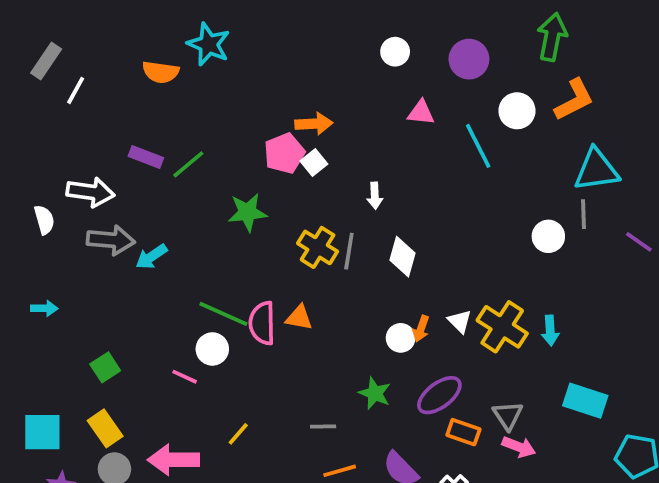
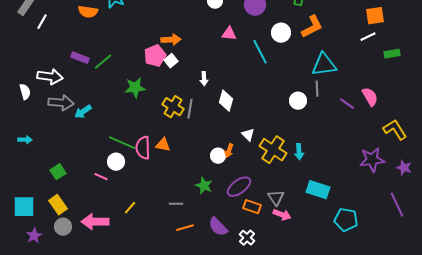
white diamond: (402, 257) -> (226, 101), moved
white triangle: (460, 321) -> (248, 135), moved

